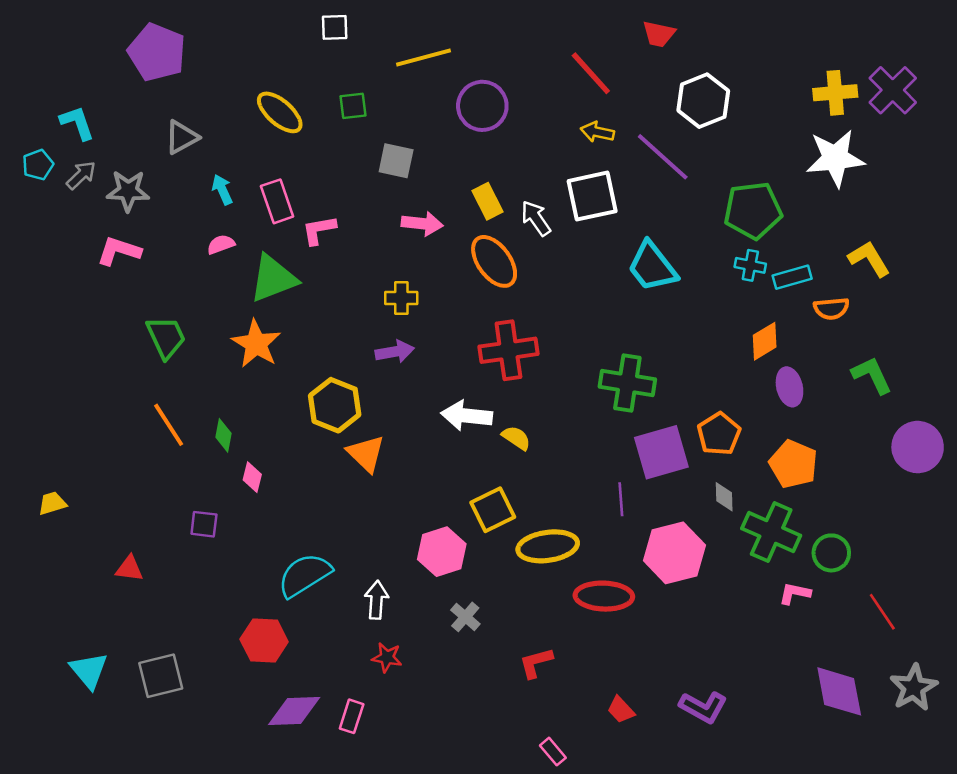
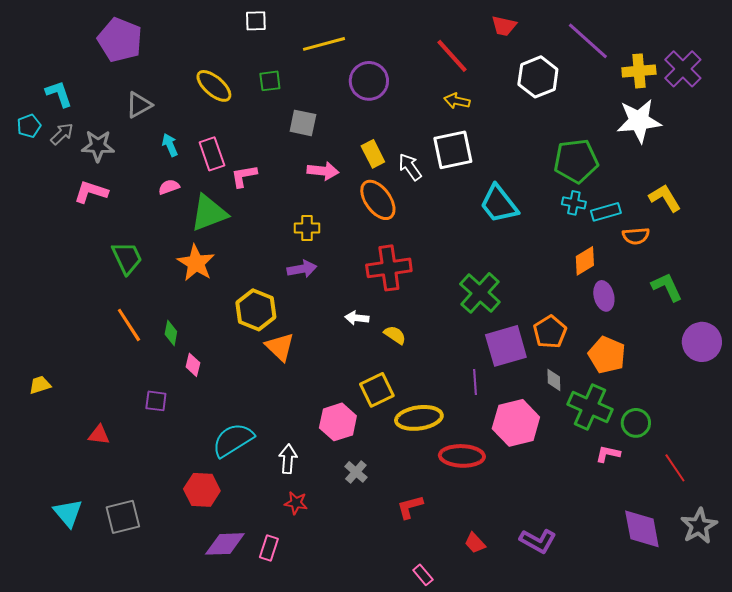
purple line: (663, 157) -> (588, 41), moved
green cross: (627, 383) -> (480, 293), turned 33
white arrow: (467, 416) -> (357, 318), size x0.6

